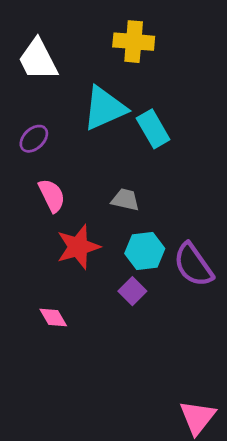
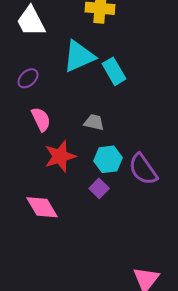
pink diamond: (53, 318) -> (42, 207), size x1.6

